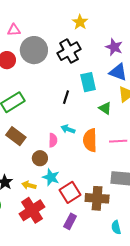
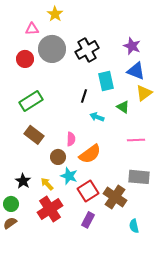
yellow star: (80, 22) -> (55, 14), moved
cyan arrow: (68, 129) -> (97, 117), moved
orange semicircle: (90, 140) -> (90, 154), moved, turned -125
yellow arrow: (29, 185) -> (47, 184), turned 32
brown cross: (97, 198) -> (115, 197), turned 30

